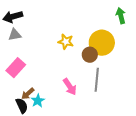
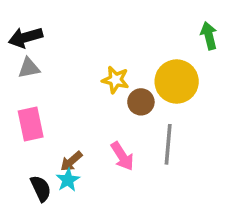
brown circle: (90, 55) -> (141, 102), moved
pink rectangle: (16, 68) -> (31, 124), turned -54
brown arrow: (28, 94) -> (71, 161), moved

